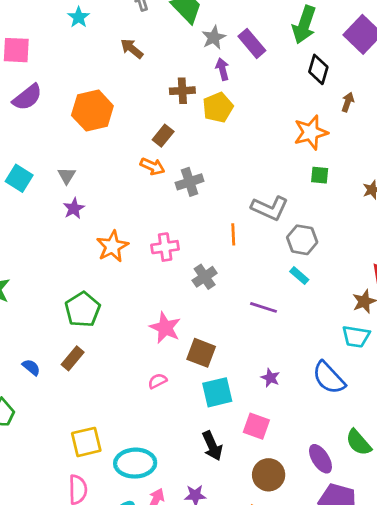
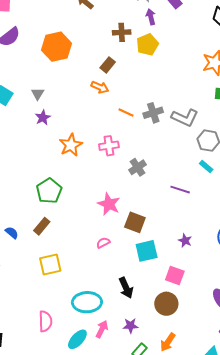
gray cross: (190, 182) -> (153, 113), moved
orange line: (233, 234) -> (126, 112), moved, turned -63
yellow square: (86, 442) -> (50, 264), moved
black arrow: (212, 446) -> (126, 288), moved
brown circle: (269, 475) -> (166, 304), moved

